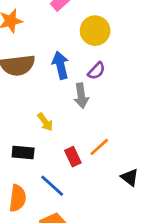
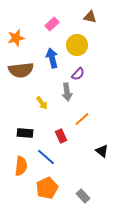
blue arrow: (60, 65) -> (52, 58), moved
yellow arrow: (45, 122) -> (42, 103), moved
orange line: (99, 147) -> (82, 119), moved

